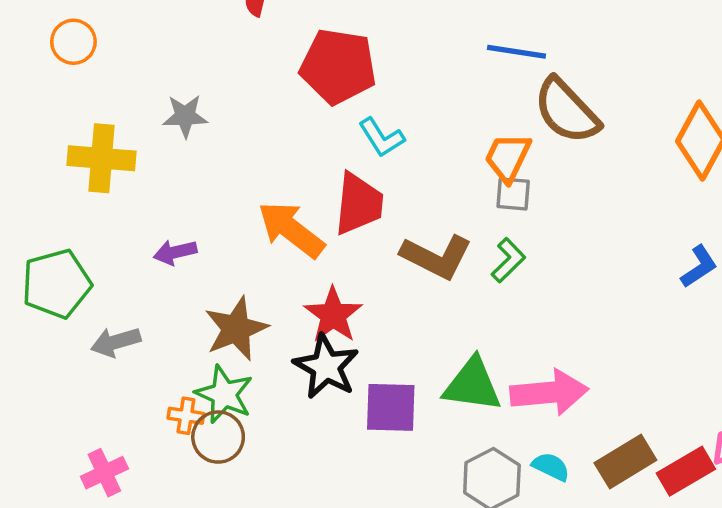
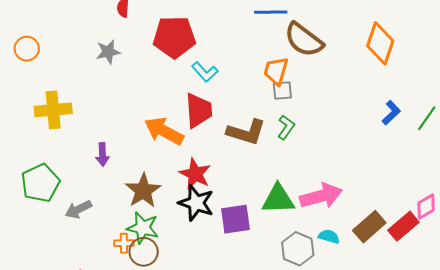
gray star: (185, 116) -> (108, 52), moved
purple arrow: (175, 252) -> (102, 154), turned -70

